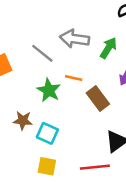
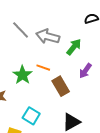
gray line: (42, 53) -> (21, 30), moved
cyan square: (47, 133) -> (31, 116), moved

